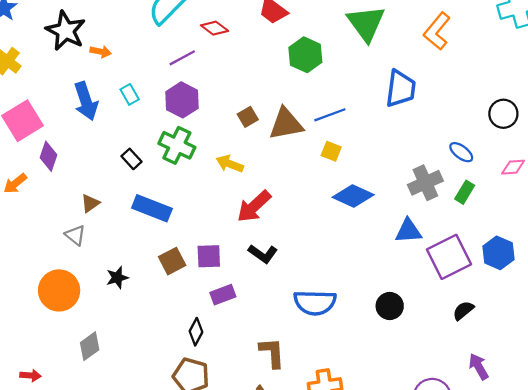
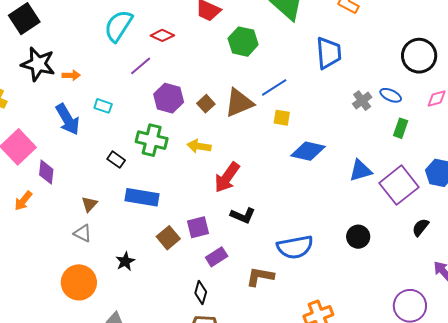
cyan rectangle: (130, 94) -> (103, 106), turned -30
purple hexagon: (182, 100) -> (169, 98), moved
black circle: (503, 114) -> (419, 56), size x1.4
gray cross: (425, 183) -> (362, 101), moved, size x0.7
brown L-shape: (272, 353) -> (260, 277), moved, turned -64

